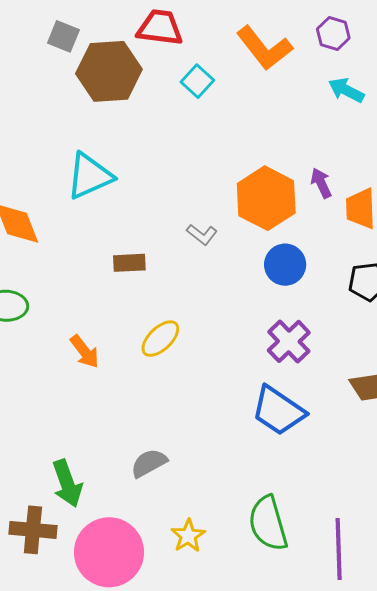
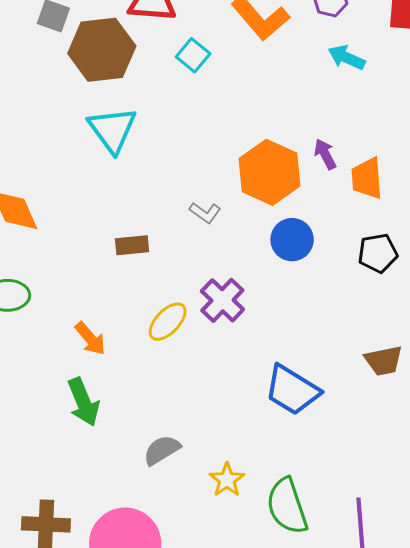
cyan triangle: (90, 176) -> (112, 130), moved, turned -40
purple cross: (289, 341) -> (222, 300), moved
green arrow: (67, 483) -> (83, 402), moved
yellow star: (188, 536) -> (227, 480), moved

